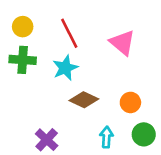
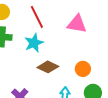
pink triangle: (122, 43) -> (77, 24), turned -30

